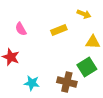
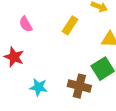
yellow rectangle: (59, 30) -> (70, 25), turned -35

